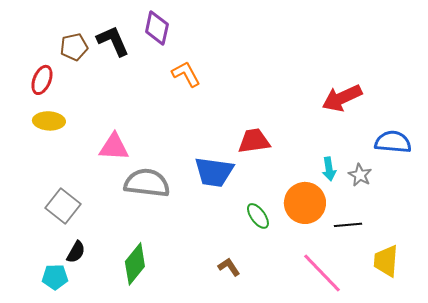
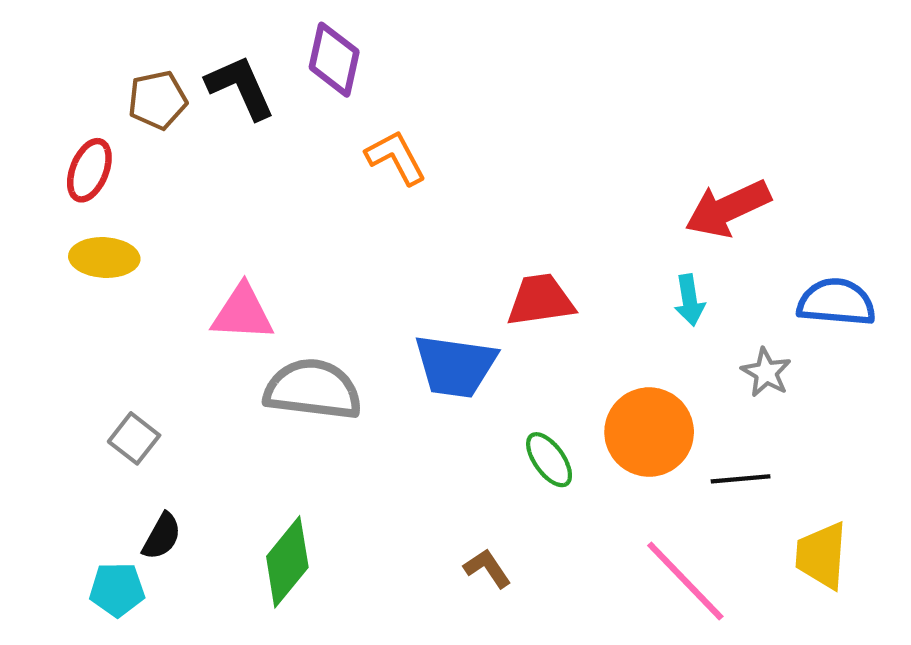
cyan arrow: (329, 169) -> (690, 300), moved
gray square: (63, 206) -> (134, 438), size x0.7

